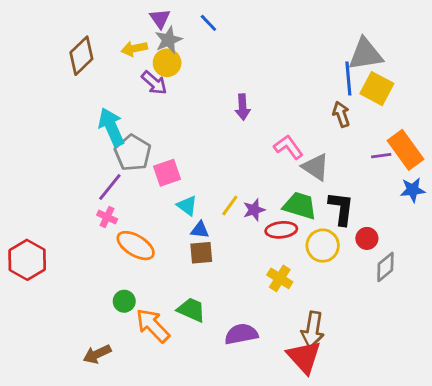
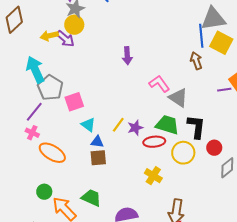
yellow arrow: (134, 49) -> (49, 36), moved

